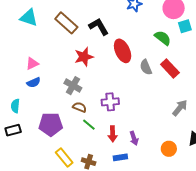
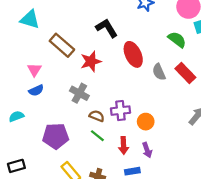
brown rectangle: (66, 23) -> (62, 45), moved
pink triangle: (32, 64) -> (34, 70), turned -32
cyan semicircle: (15, 106) -> (16, 116), turned 64
brown semicircle: (80, 107) -> (97, 116), moved
black rectangle: (13, 130) -> (16, 166), moved
orange circle: (169, 149) -> (146, 122), moved

